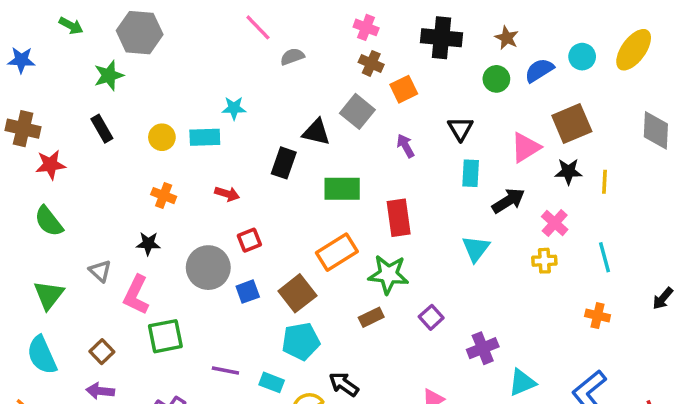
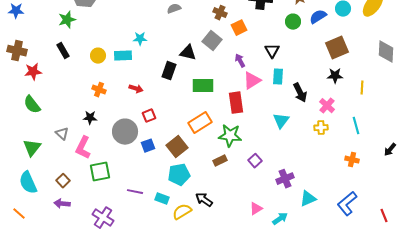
pink triangle: (526, 147) -> (252, 81), moved
yellow line: (604, 182) -> (362, 88), moved
black arrow: (508, 201) -> (300, 93), turned 96

